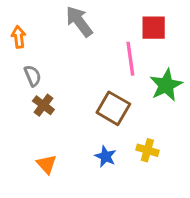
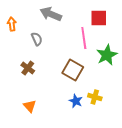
gray arrow: (79, 21) -> (51, 14), turned -30
gray semicircle: (33, 76) -> (37, 39), moved
blue star: (106, 156) -> (76, 101), moved

